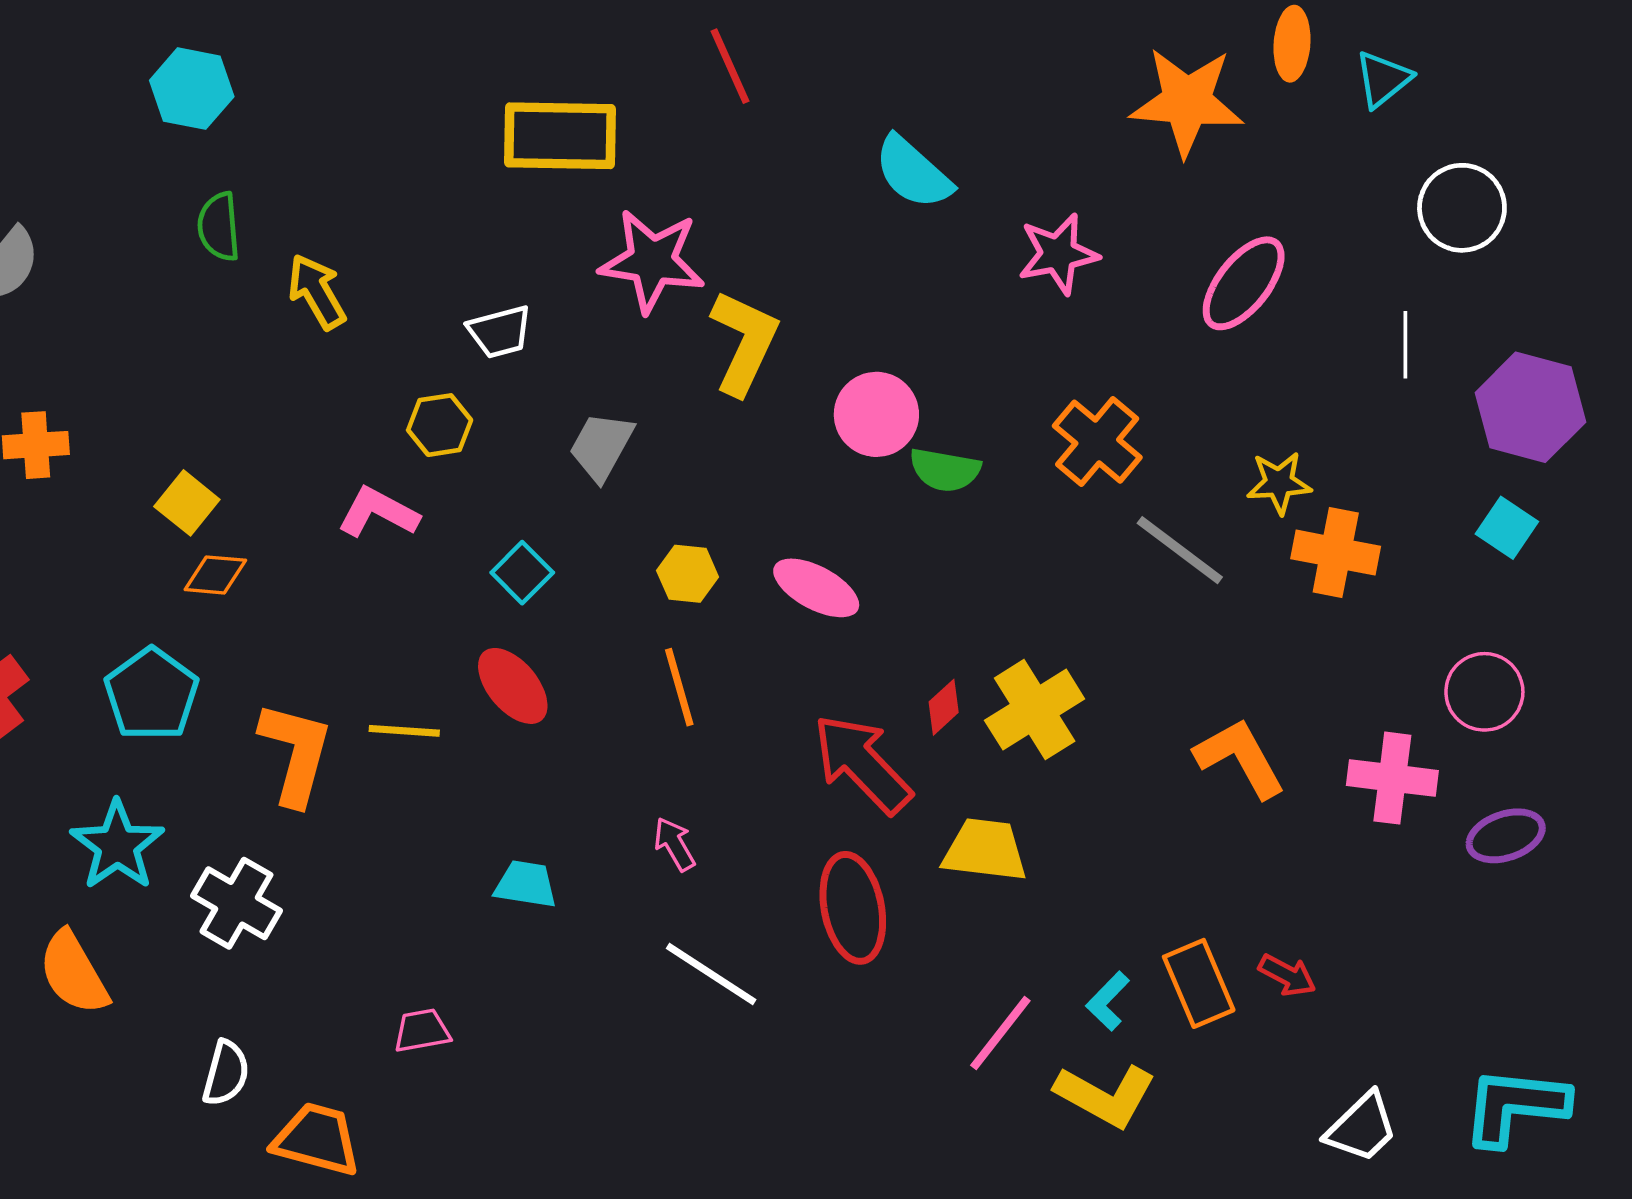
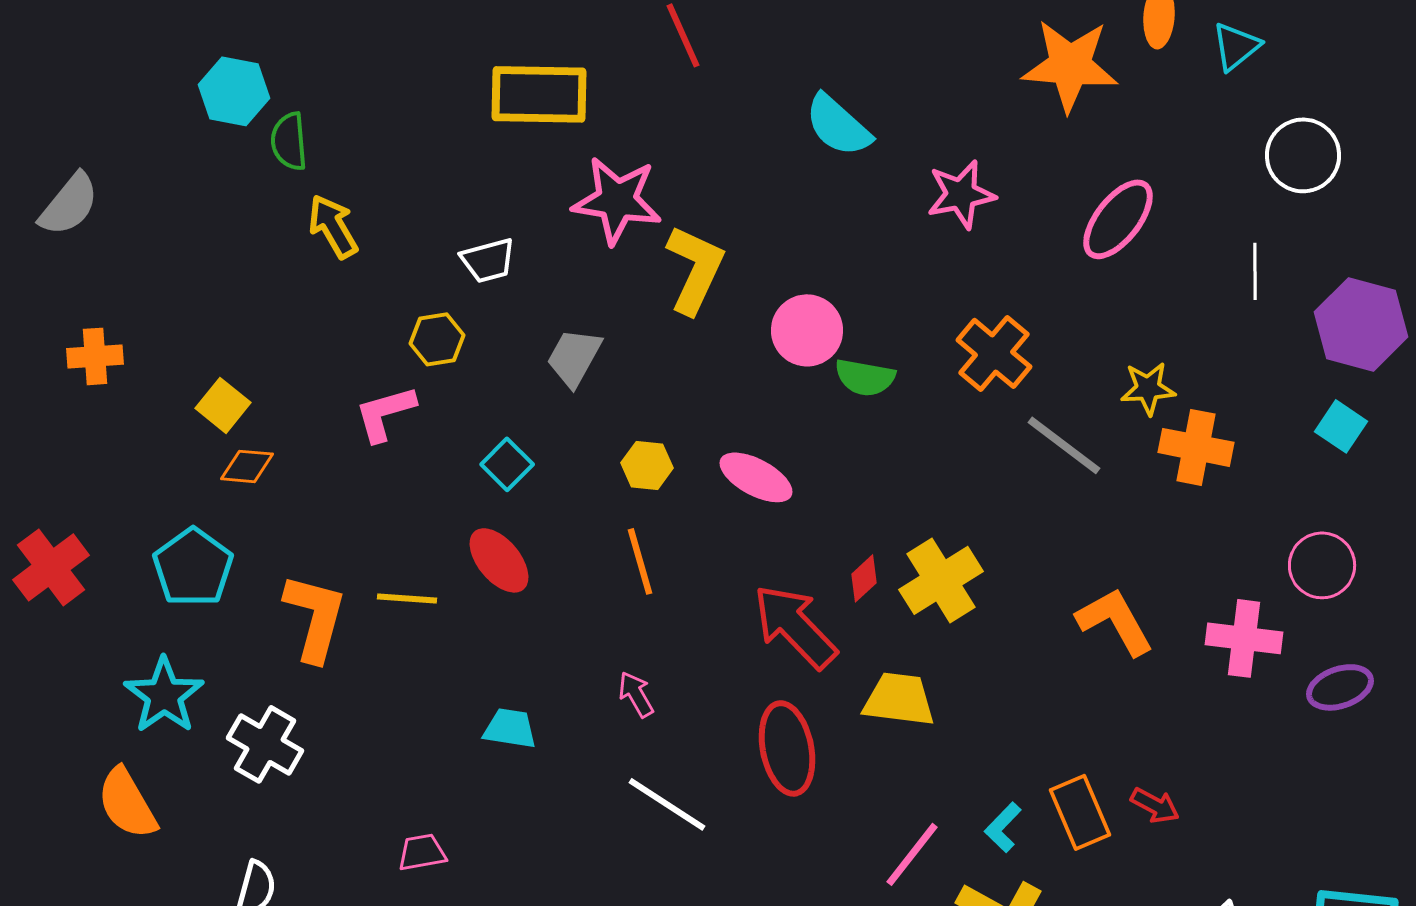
cyan hexagon: (192, 89) -> (234, 91), moved
green semicircle: (219, 227) -> (289, 141), moved
pink L-shape: (378, 512) -> (385, 413), turned -44

